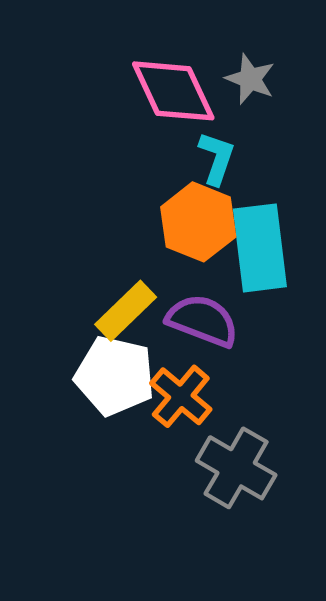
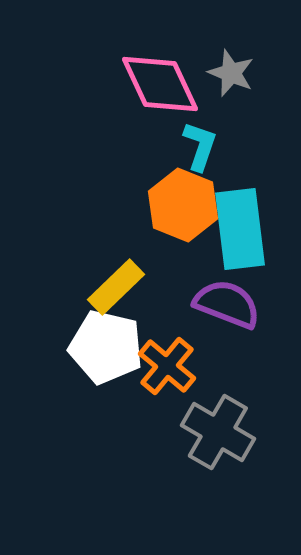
purple semicircle: (203, 321) -> (227, 304), moved

